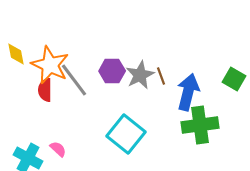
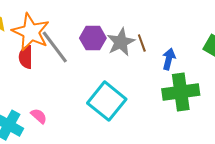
blue arrow: (188, 92) -> (169, 59), size x0.6

